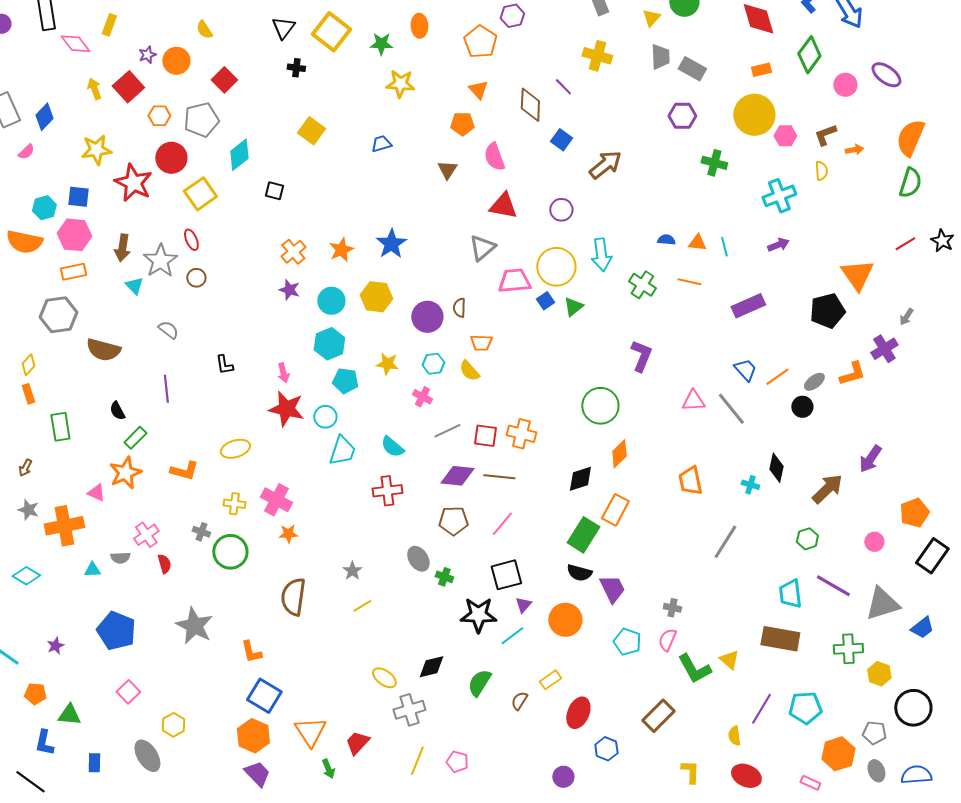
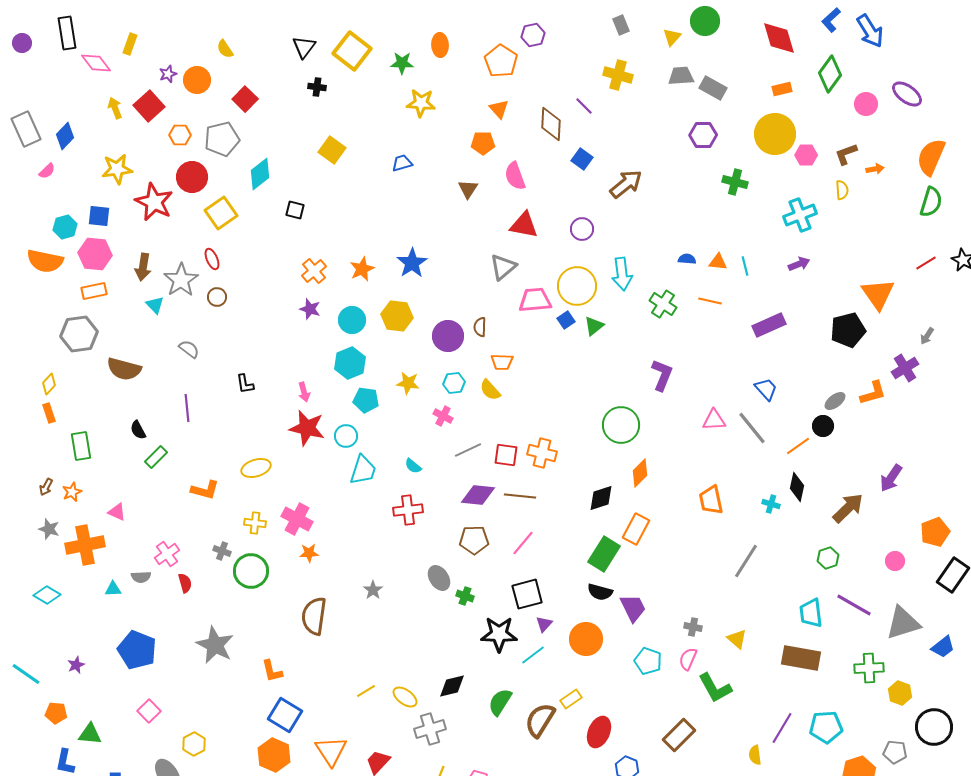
gray trapezoid: (660, 57) -> (681, 76), turned -92
orange line: (777, 377) -> (798, 446), moved
cyan semicircle: (392, 447) -> (413, 466), size x0.7
orange star: (125, 473) -> (72, 492), moved, size x0.6
yellow line: (362, 606) -> (366, 691), moved
yellow triangle: (729, 660) -> (737, 639), moved
brown semicircle: (519, 701) -> (540, 720), size x1.8

